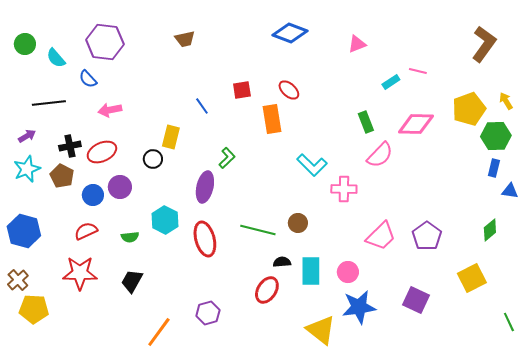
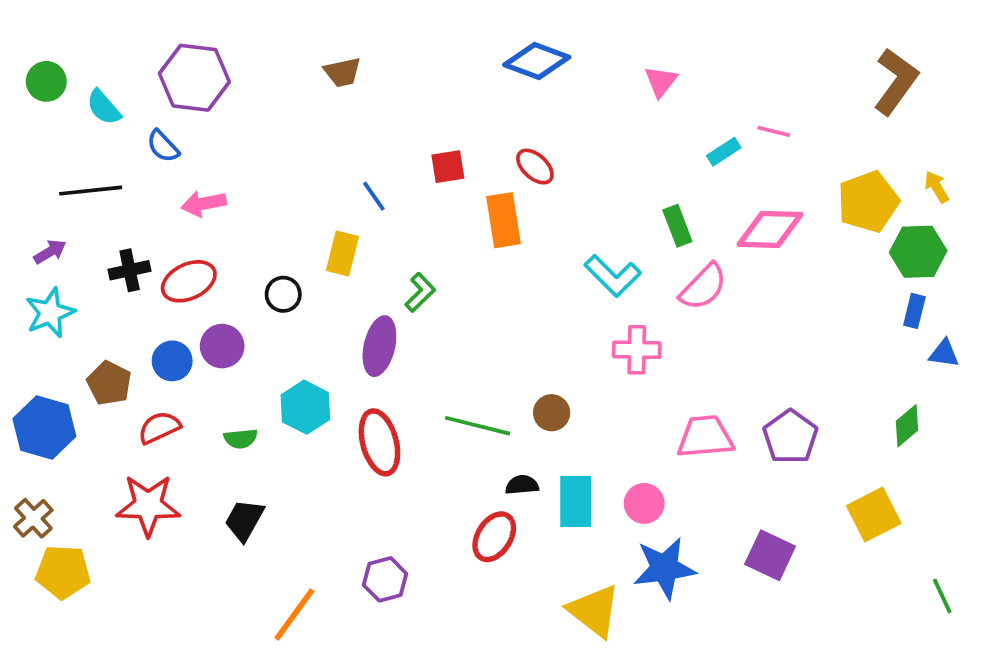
pink triangle: (357, 44) -> (661, 81), turned -30
yellow rectangle: (171, 137) -> (342, 254), moved
cyan L-shape: (312, 165) -> (613, 276), moved
brown pentagon: (62, 176) -> (109, 383), moved
pink trapezoid: (381, 236) -> (705, 437), turned -140

